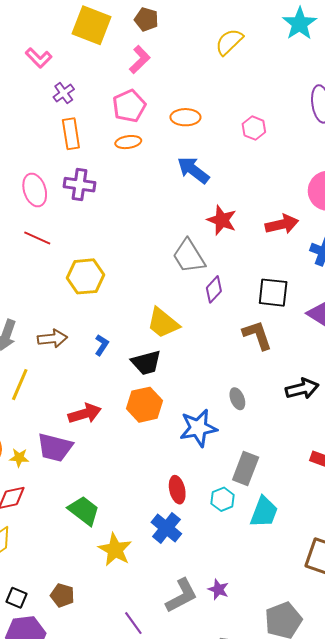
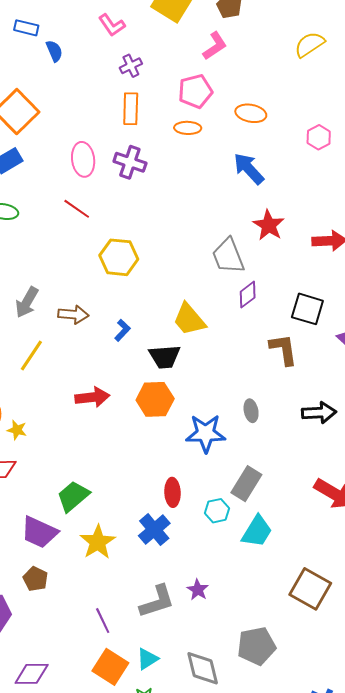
purple trapezoid: (55, 447) -> (39, 532), moved
green trapezoid: (84, 511) -> (73, 496), turned -88
purple star: (218, 589) -> (198, 590), moved

